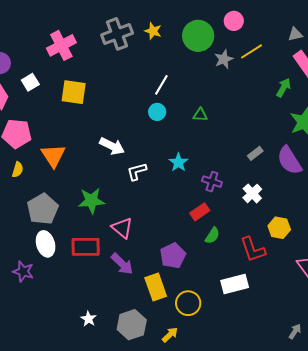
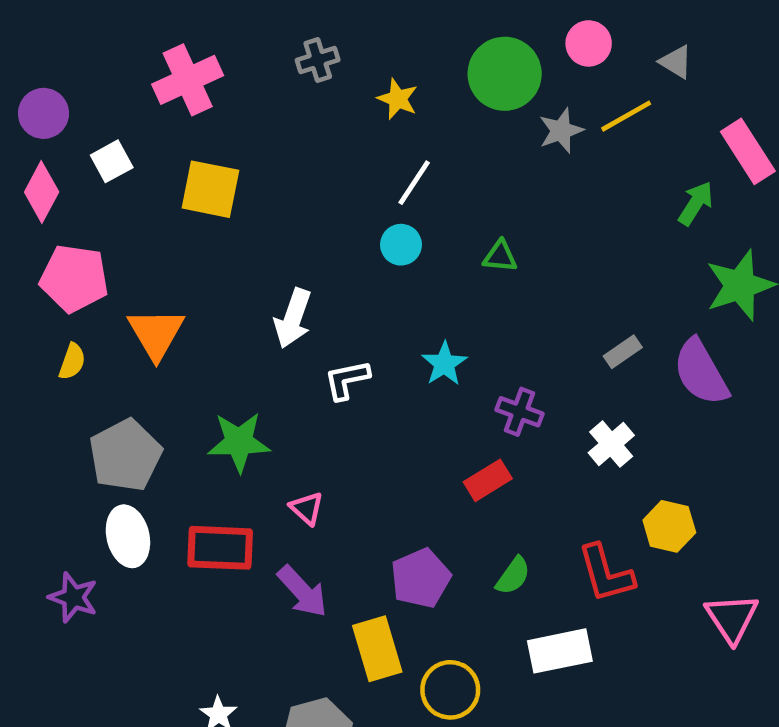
yellow star: (153, 31) -> (398, 99), moved
gray cross: (117, 34) -> (318, 60), size x0.6
gray triangle: (295, 34) -> (676, 62), moved, turned 42
white arrow: (112, 146) -> (293, 318), turned 80
pink triangle: (122, 228) -> (307, 508), size x0.7
green semicircle: (212, 236) -> (513, 576), moved

